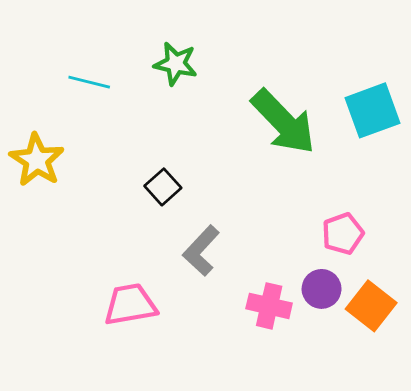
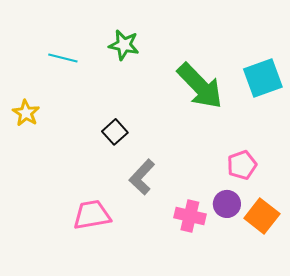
yellow star: (37, 160) -> (26, 113), size x0.7

